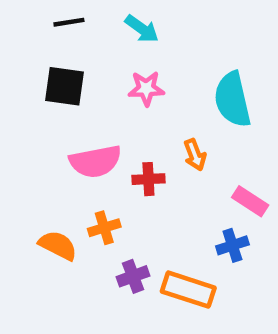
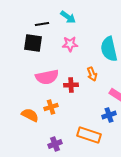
black line: (69, 22) -> (42, 24), moved
purple cross: (133, 276) -> (55, 144), moved

